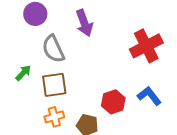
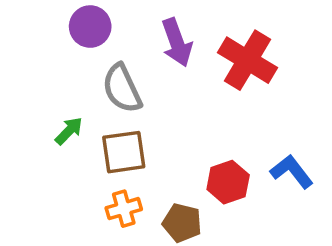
red cross: (146, 46) -> (248, 60), moved, turned -32

